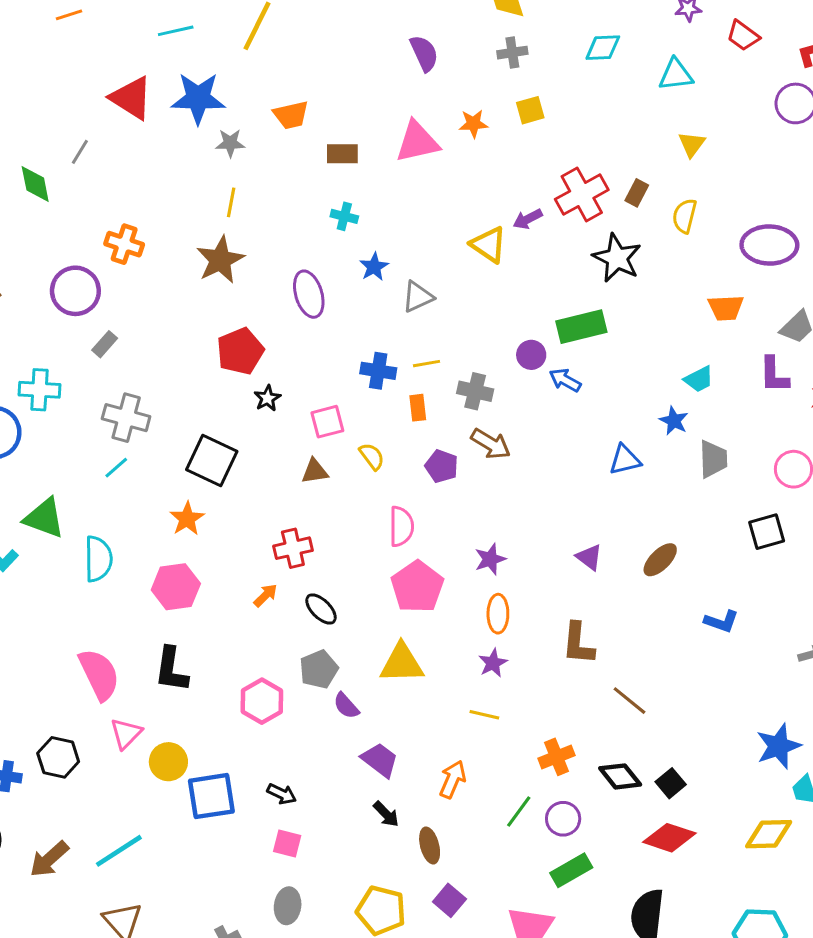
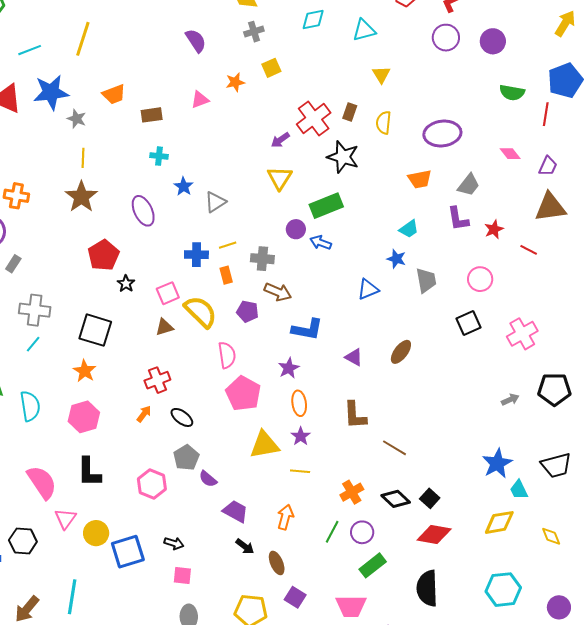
pink triangle: (417, 142) -> (200, 100), size x0.6
gray star: (230, 143) -> (77, 119), turned 30
yellow triangle: (489, 245) -> (280, 178), moved, turned 36
yellow semicircle: (372, 456) -> (201, 312), size x1.8
blue L-shape: (721, 621) -> (307, 329), moved, size x1.4
yellow triangle: (402, 663) -> (264, 445), moved
cyan line: (119, 851) -> (72, 597), turned -40

